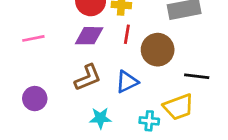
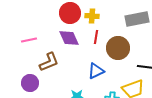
purple diamond: (89, 36) -> (69, 38), turned 65
brown L-shape: (88, 78) -> (49, 62), moved

